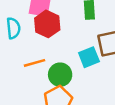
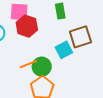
orange line: (34, 63) -> (28, 64), moved

